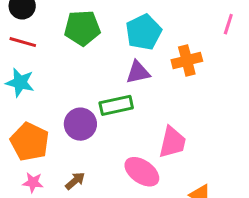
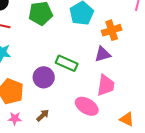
purple triangle: (138, 72) -> (103, 54), moved
green rectangle: (116, 105) -> (67, 63), turned 40

